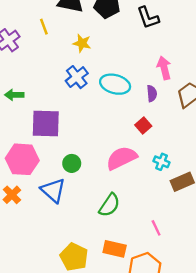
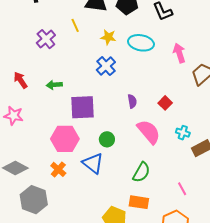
cyan ellipse: (115, 84) -> (141, 43), moved
purple semicircle: (152, 93) -> (132, 101), moved
pink semicircle: (122, 158) -> (149, 132), turned 80
orange rectangle: (115, 249) -> (139, 202), moved

